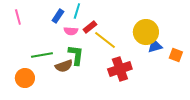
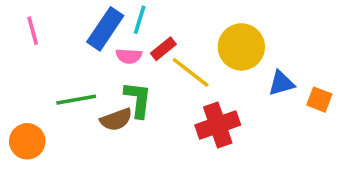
blue rectangle: (58, 16) -> (105, 29), size x1.6
yellow circle: (146, 32) -> (241, 47), moved
orange circle: (25, 78) -> (27, 141), moved

